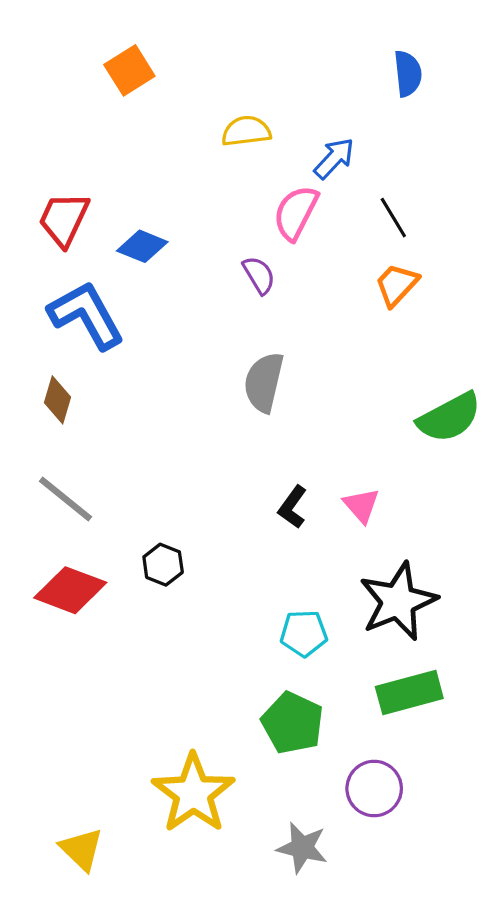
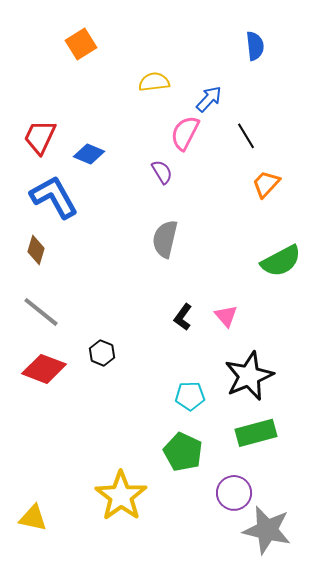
orange trapezoid: (397, 285) -> (266, 184), moved
gray star: (302, 848) -> (267, 530), moved, size x1.5
yellow triangle: (81, 849) -> (33, 518), moved, turned -32

